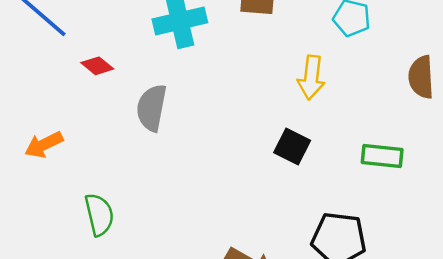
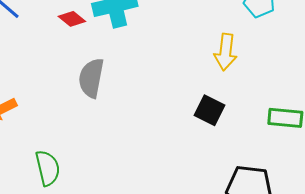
red diamond: (97, 66) -> (72, 19), moved

